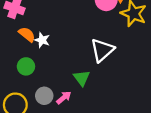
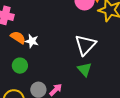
green triangle: (82, 78) -> (85, 69), moved

